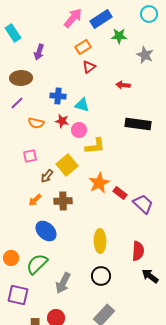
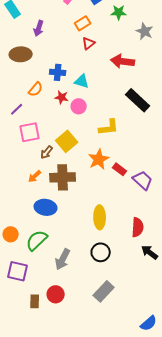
red arrow: (123, 85) -> (123, 61), size x1.6
purple line: (17, 103) -> (17, 109), moved
orange semicircle: (36, 123) -> (36, 89), moved, turned -63
black rectangle: (138, 124) -> (138, 100), turned 35
yellow L-shape: (95, 146) -> (109, 127), moved
pink square: (30, 156) -> (30, 132), size x1.5
brown cross: (63, 201) -> (63, 177), size x1.4
blue ellipse: (46, 231) -> (46, 207), turned -35

